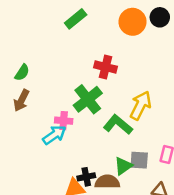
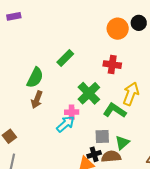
green rectangle: (76, 19) -> (65, 58), moved
red cross: (106, 67) -> (112, 65), moved
green semicircle: (22, 73) -> (35, 78), size x1.5
gray square: (139, 160) -> (102, 136), moved

